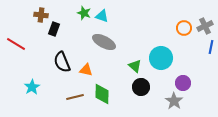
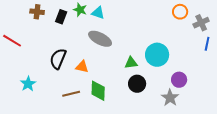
orange circle: (184, 28) -> (180, 12), moved
black rectangle: (54, 29) -> (61, 17), moved
black semicircle: (62, 62) -> (58, 59), turned 45
green triangle: (135, 66) -> (131, 63), turned -48

